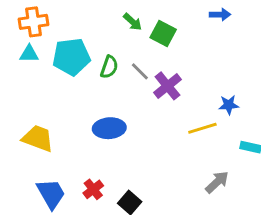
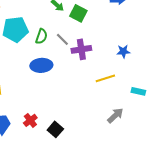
purple cross: (168, 86) -> (81, 49), turned 30
blue star: (229, 105) -> (123, 51), moved
blue ellipse: (109, 128) -> (41, 65), moved

